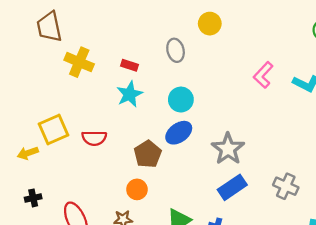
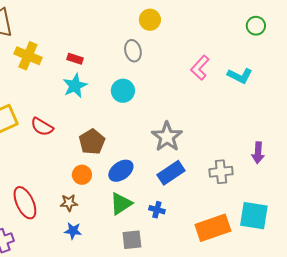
gray ellipse: (176, 50) -> (133, 51), moved
blue ellipse: (179, 133) -> (121, 171), moved
red semicircle: (94, 138) -> (42, 127), turned 30
gray cross: (286, 186) -> (221, 172), turned -30

